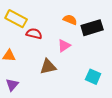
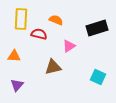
yellow rectangle: (16, 19) -> (21, 19), turned 65
orange semicircle: (70, 20) -> (56, 20), moved

